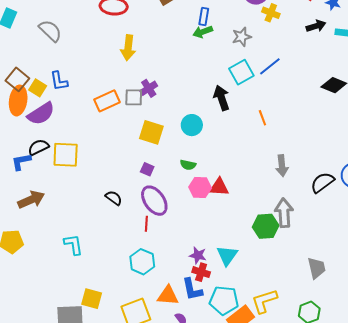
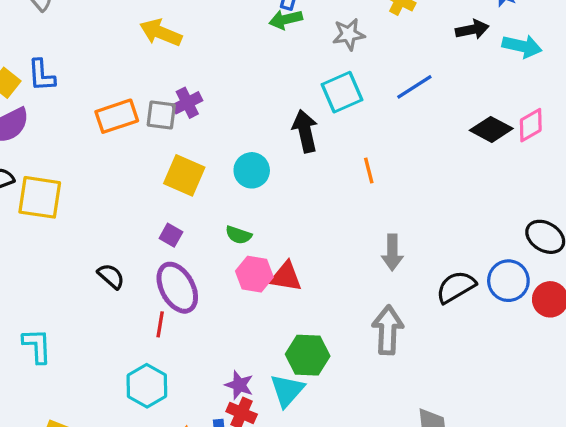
yellow arrow: (128, 48) -> (161, 33), turned 100
blue line: (270, 66) -> (414, 87), moved
green hexagon: (266, 226) -> (308, 355), moved

